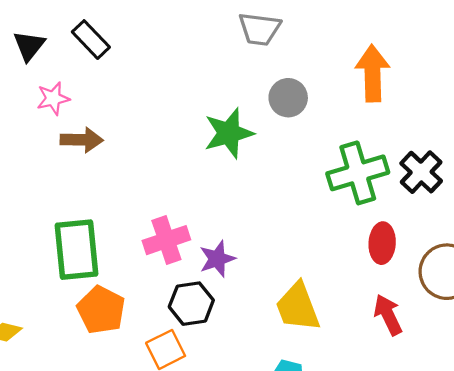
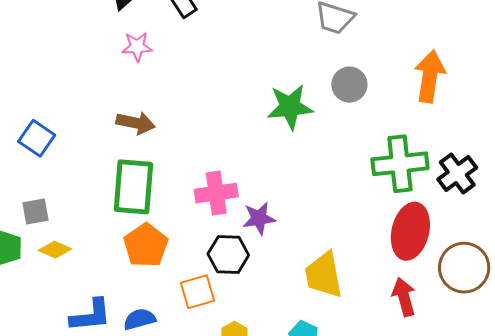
brown arrow: (82, 140) -> (136, 123), moved
red ellipse: (382, 243) -> (410, 231), size x1.5

